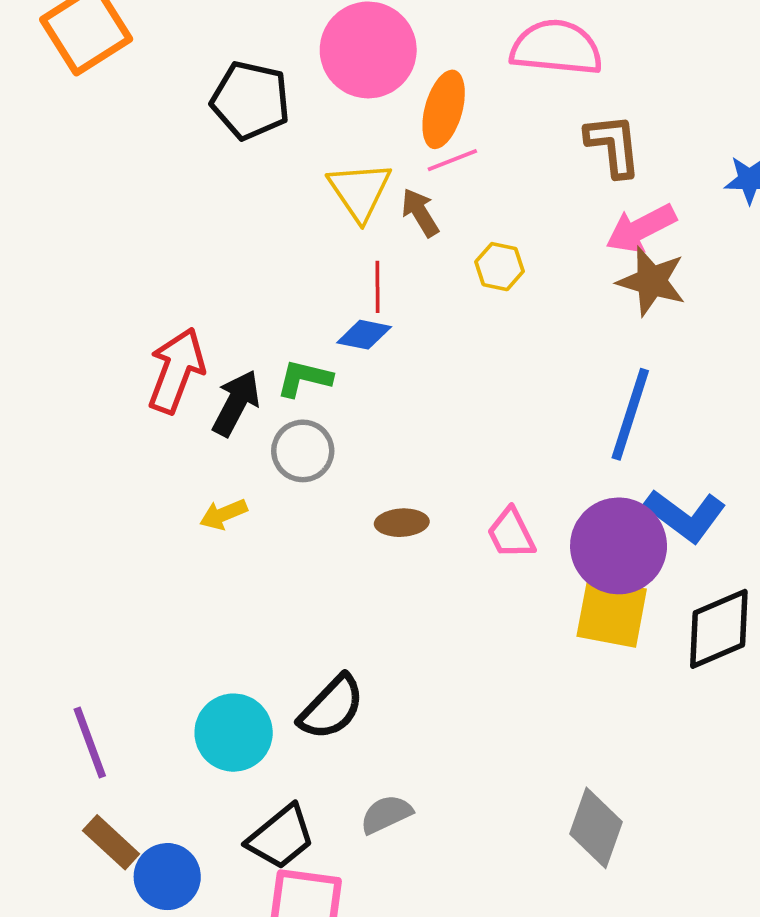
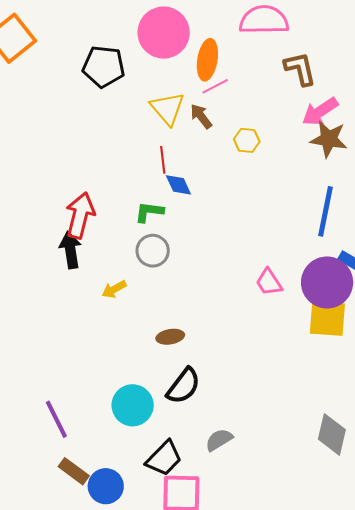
red line: (377, 287) -> (163, 160), moved
blue diamond: (364, 335) -> (178, 185), turned 60
black arrow: (236, 403) -> (70, 250), moved, turned -30
brown ellipse: (402, 523) -> (170, 337), moved

